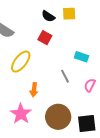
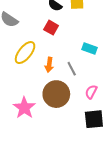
pink semicircle: (90, 85) -> (91, 92), moved
orange arrow: (34, 90) -> (49, 65), moved
brown circle: (58, 117) -> (56, 94), moved

